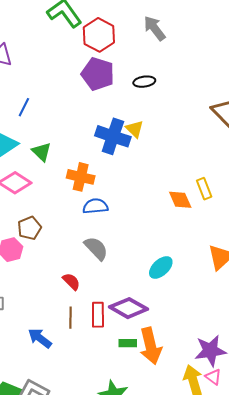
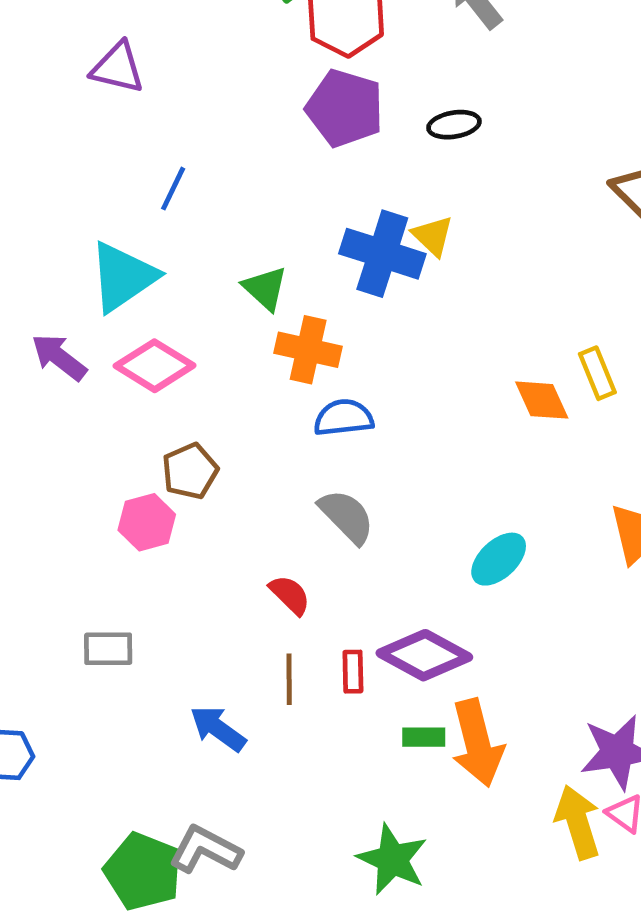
green triangle: (41, 152) -> (265, 288), moved
red rectangle: (98, 315) -> (353, 672), size x0.7

